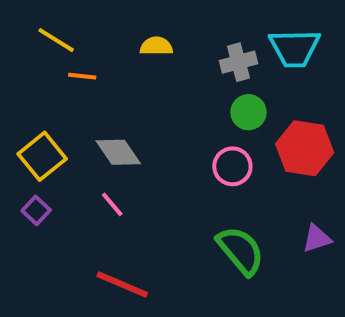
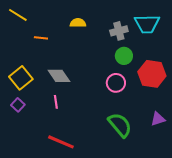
yellow line: (56, 40) -> (18, 15), moved
pink line: (112, 204) -> (56, 102), turned 32

